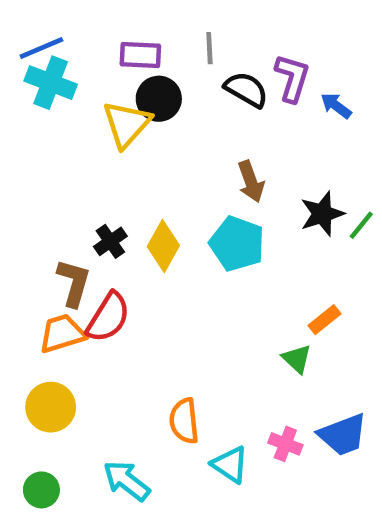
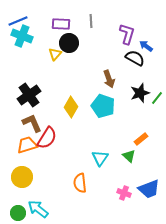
black semicircle: (246, 90) -> (135, 58), moved
yellow triangle: (127, 124) -> (55, 54), size x0.6
black cross: (110, 241) -> (29, 95), moved, size x1.6
brown L-shape: (74, 283) -> (32, 123), turned -40
cyan triangle: (230, 465) -> (100, 158), moved, turned 30
cyan arrow: (127, 481) -> (38, 209), moved

